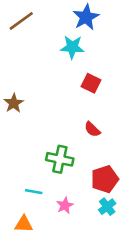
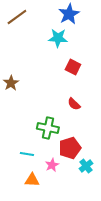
red pentagon: (105, 179) -> (70, 148), moved
orange triangle: (24, 224) -> (32, 180), moved

